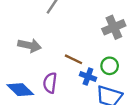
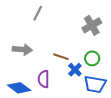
blue cross: (88, 77) -> (75, 70), turned 32

